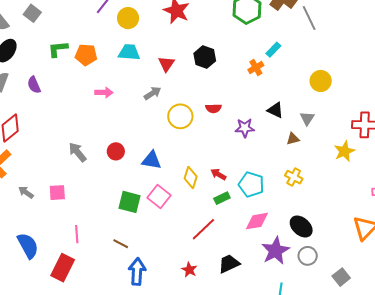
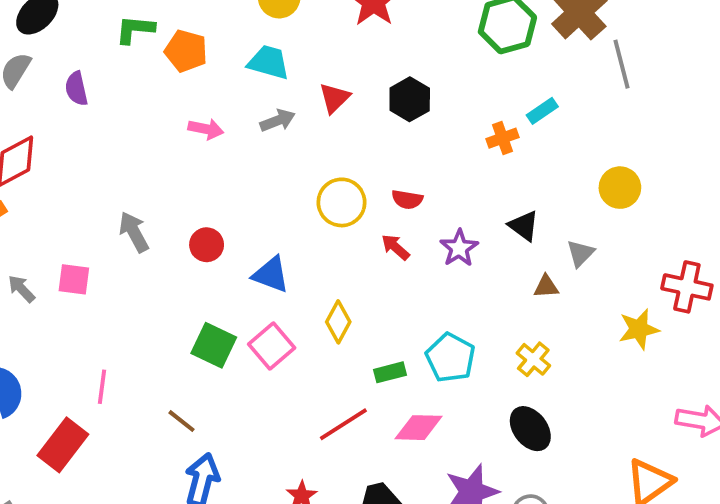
gray arrow: (153, 93) -> (278, 121), moved
purple star: (245, 128) -> (459, 248), turned 30
red arrow: (218, 174) -> (395, 247), moved
pink square: (57, 193) -> (74, 279), moved
pink diamond: (257, 221) -> (418, 428), moved
black ellipse: (301, 227) -> (530, 429), moved

